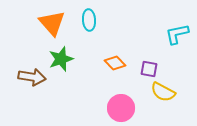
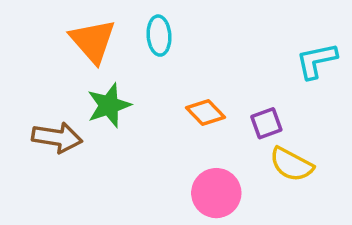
purple square: (149, 69) -> (266, 123), turned -30

